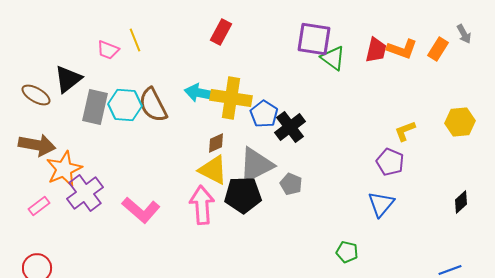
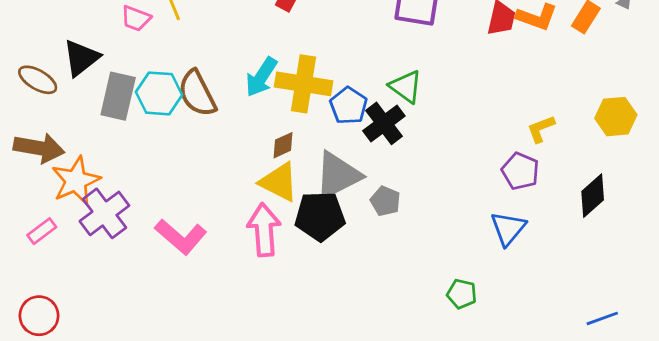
green triangle: (333, 58) -> (406, 87), moved
cyan arrow: (200, 93) -> (261, 77), turned -68
black diamond: (461, 202) -> (593, 196), moved, size x1.4

